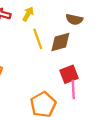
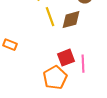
red square: (69, 74) -> (66, 58), moved

